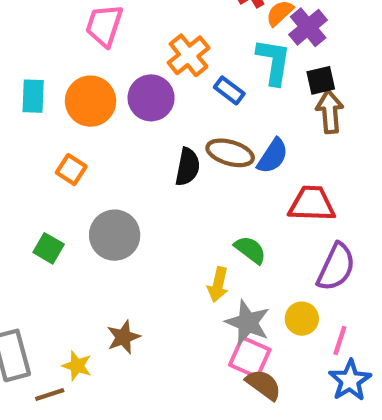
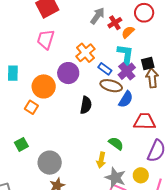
purple cross: (308, 27) -> (127, 71), moved
orange circle: (90, 101) -> (44, 86), moved
brown ellipse: (230, 153) -> (111, 86), moved
gray circle: (115, 235) -> (50, 163), moved
green square: (49, 248) -> (21, 144), turned 32

